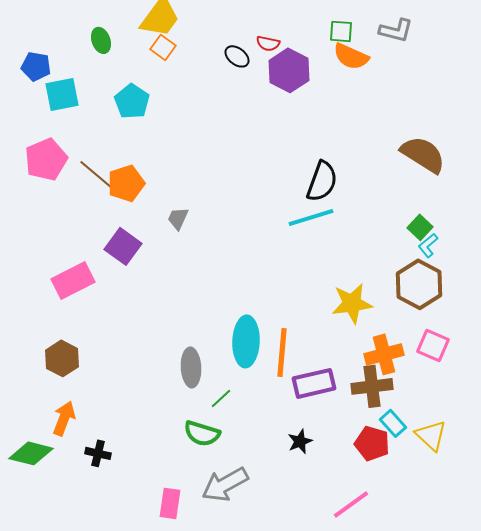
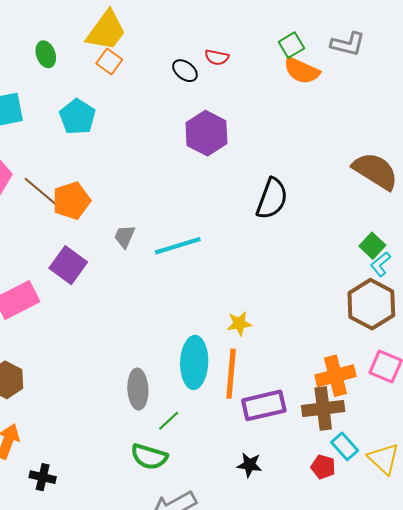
green square: (341, 31) -> (291, 45), turned -35
purple hexagon: (289, 70) -> (206, 133), moved
cyan line: (311, 217) -> (178, 246), moved
yellow star: (352, 303) -> (239, 324), moved, size x0.6
black star: (300, 441) -> (249, 465), turned 30
red pentagon: (372, 443) -> (323, 467), size x0.7

